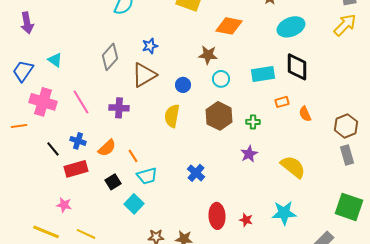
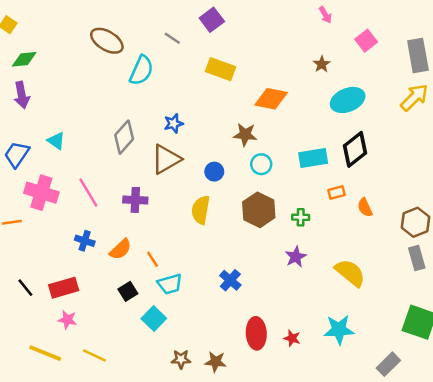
black diamond: (297, 67) -> (355, 149), turned 52
black line: (53, 149) -> (25, 288), moved
red rectangle: (76, 169) -> (64, 288), moved

